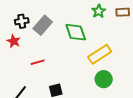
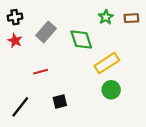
black cross: (22, 21) -> (15, 17), moved
red star: (14, 41) -> (15, 41), moved

